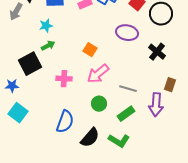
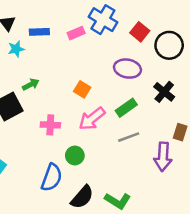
cyan star: (46, 26) -> (16, 49), moved
gray line: (128, 89) -> (129, 137), turned -36
green circle: (99, 104) -> (75, 155), moved
green rectangle: (126, 114) -> (126, 108), moved

